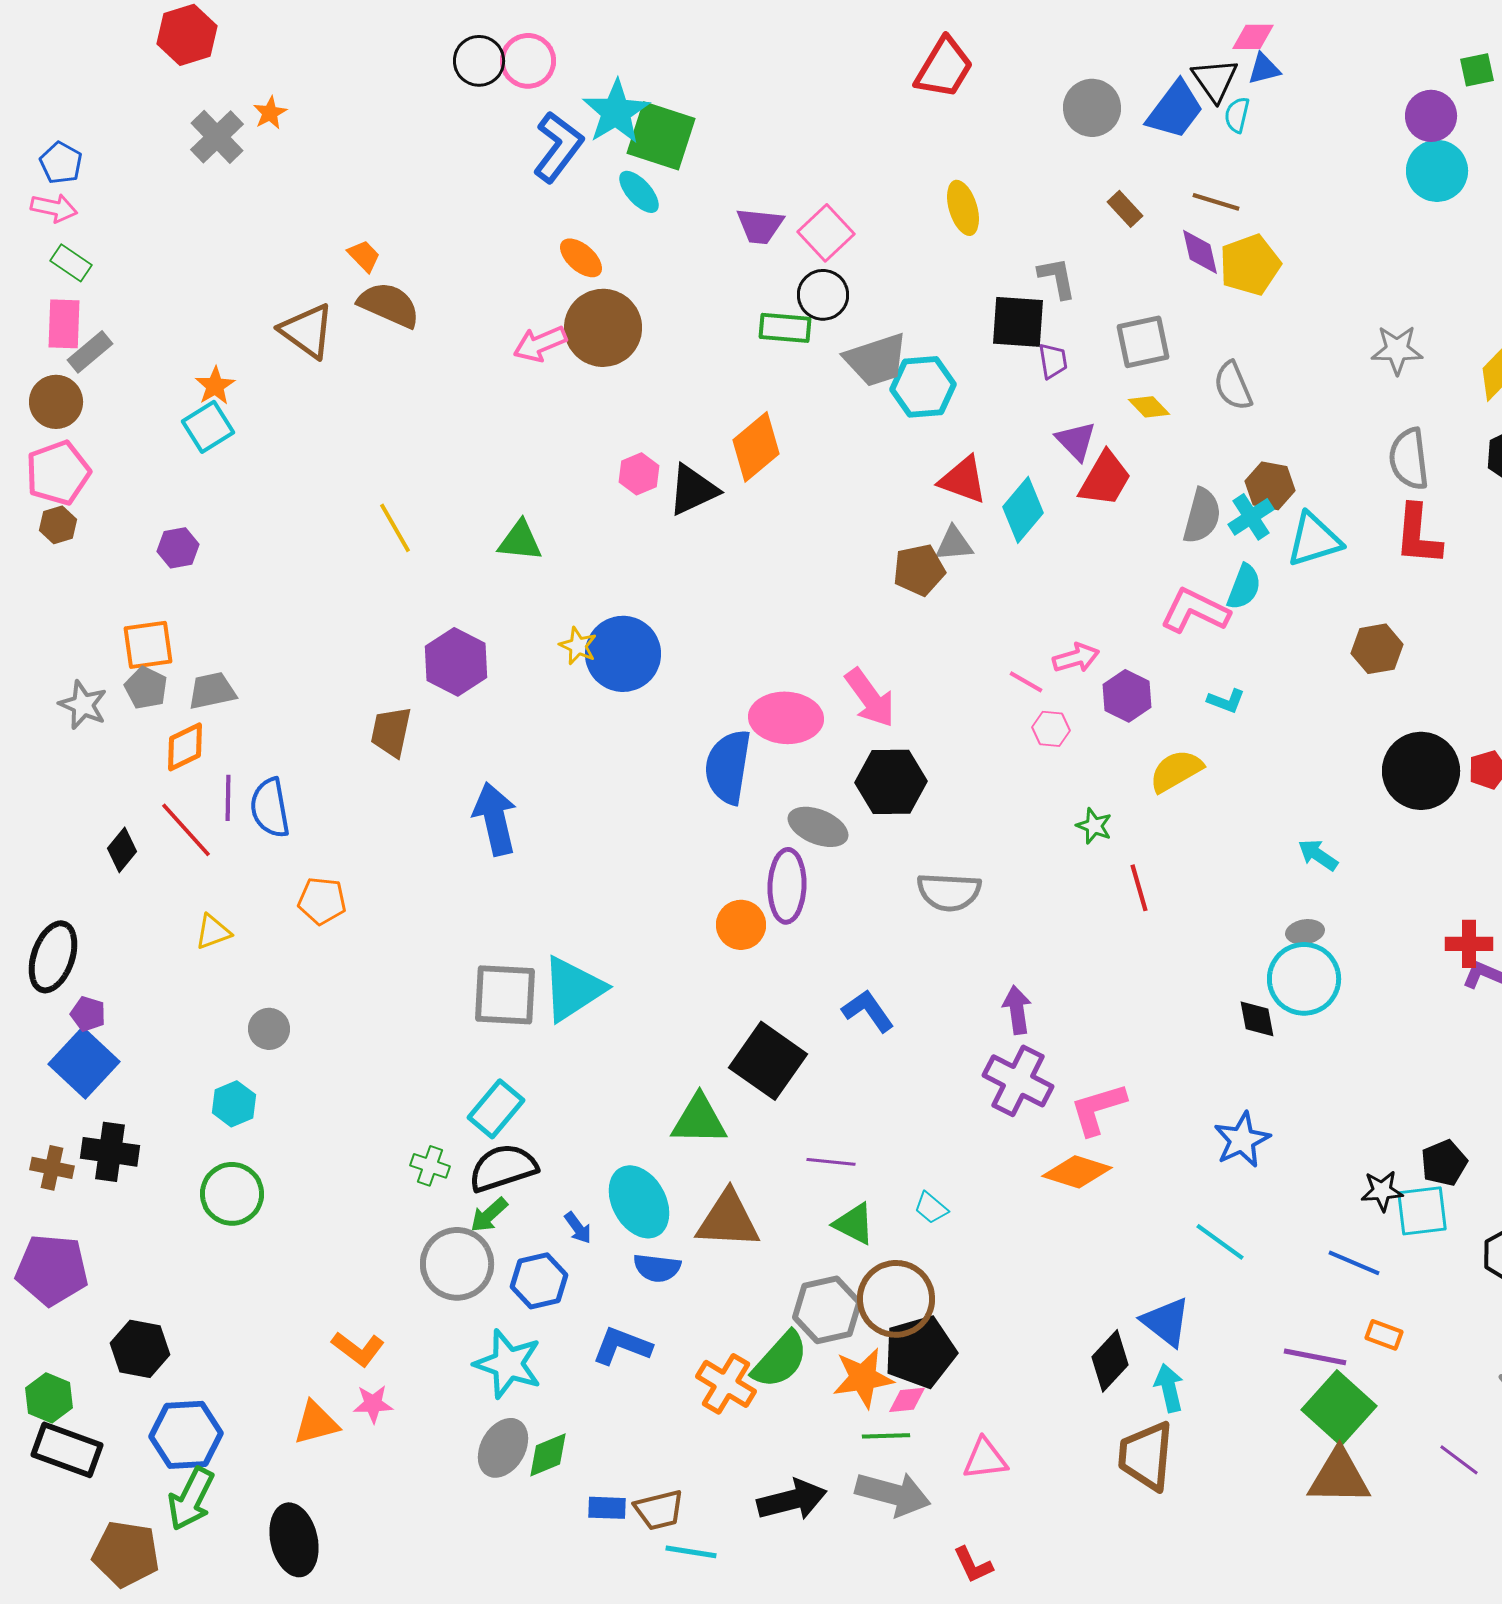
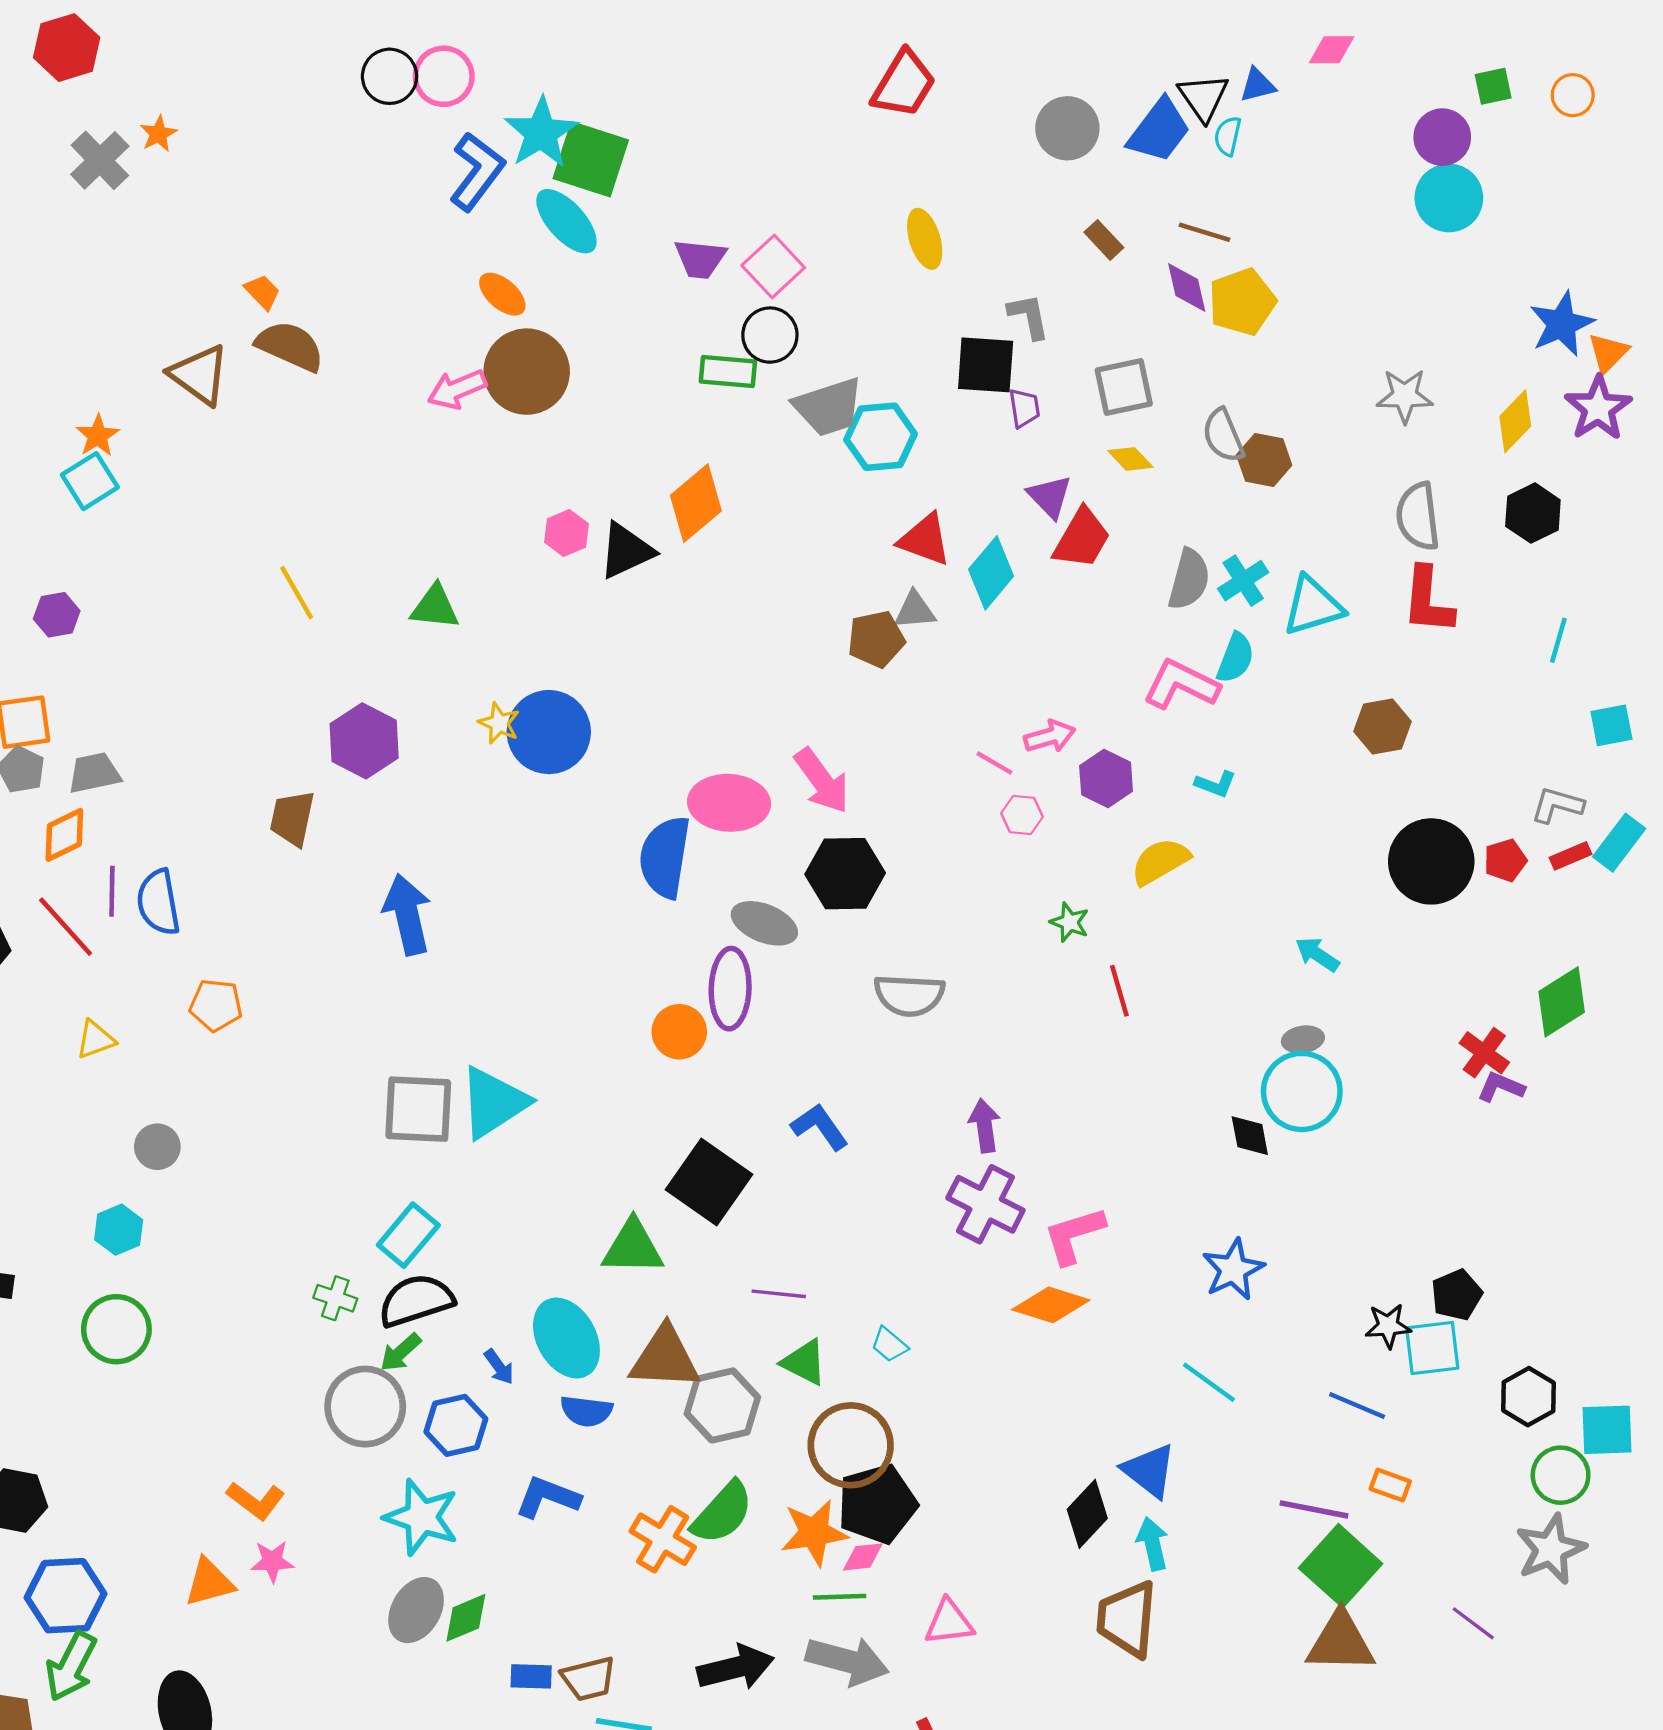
pink diamond: (1253, 37) -> (1332, 50), moved
cyan ellipse: (639, 192) -> (566, 221), size x1.4
brown hexagon: (1270, 486) -> (1264, 460), moved
red cross: (1469, 944) -> (1484, 1053), turned 36
gray hexagon: (827, 1310) -> (722, 1405), moved

